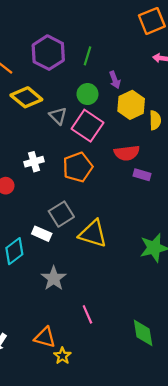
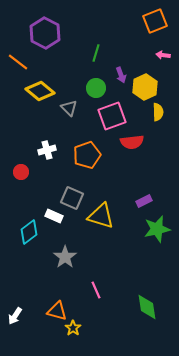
purple hexagon: (48, 53) -> (45, 33), moved
yellow hexagon: (131, 105) -> (145, 87), moved
pink square: (87, 126) -> (112, 116), moved, turned 36
purple rectangle: (142, 175) -> (144, 201), moved, turned -42
gray square: (61, 214) -> (72, 198), turned -35

